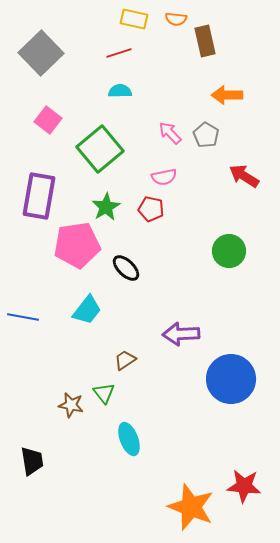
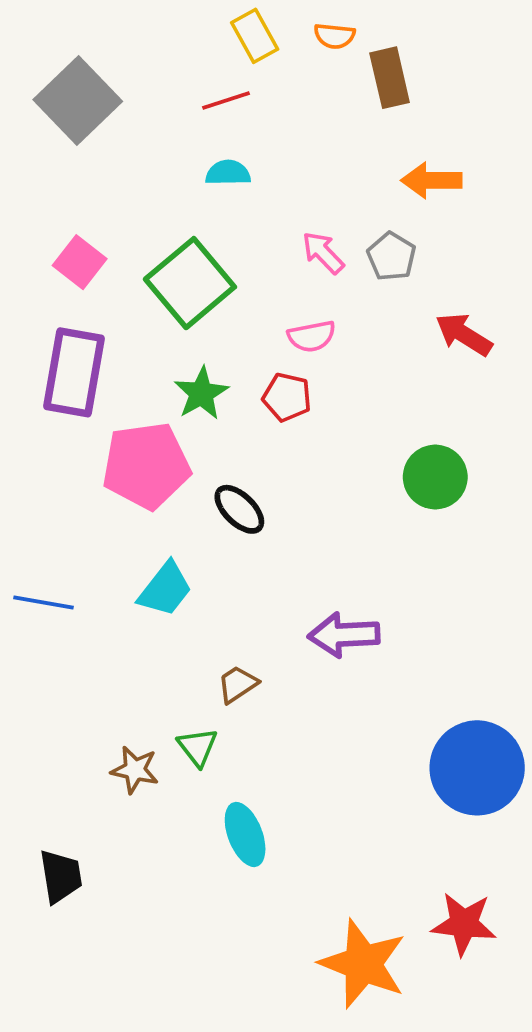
yellow rectangle: (134, 19) -> (255, 36), turned 48
pink square: (48, 120) -> (80, 262), moved
blue circle: (231, 379) -> (477, 768), moved

